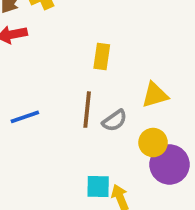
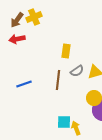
gray semicircle: (115, 121) -> (77, 71), moved

